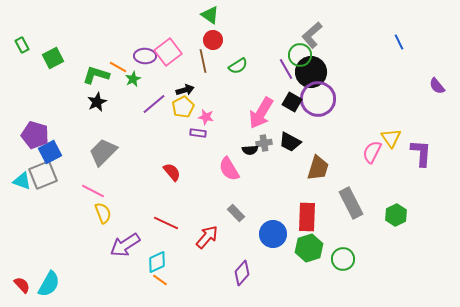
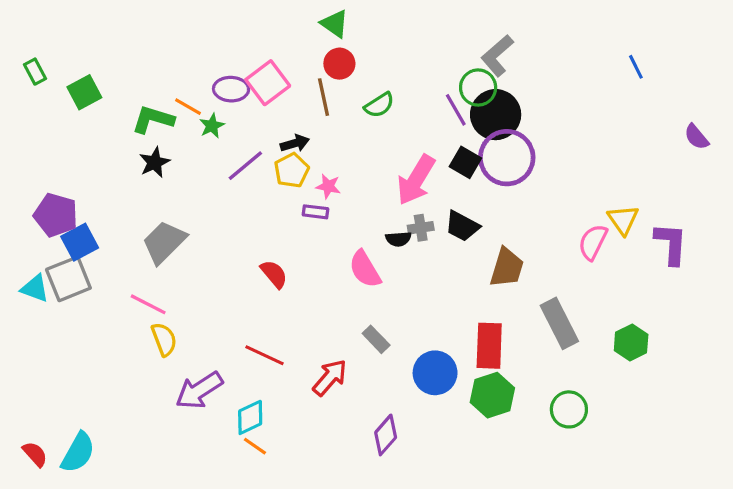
green circle: (343, 259) -> (569, 409), moved

